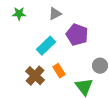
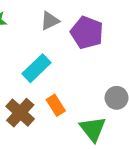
purple pentagon: (77, 35) -> (87, 33), moved

